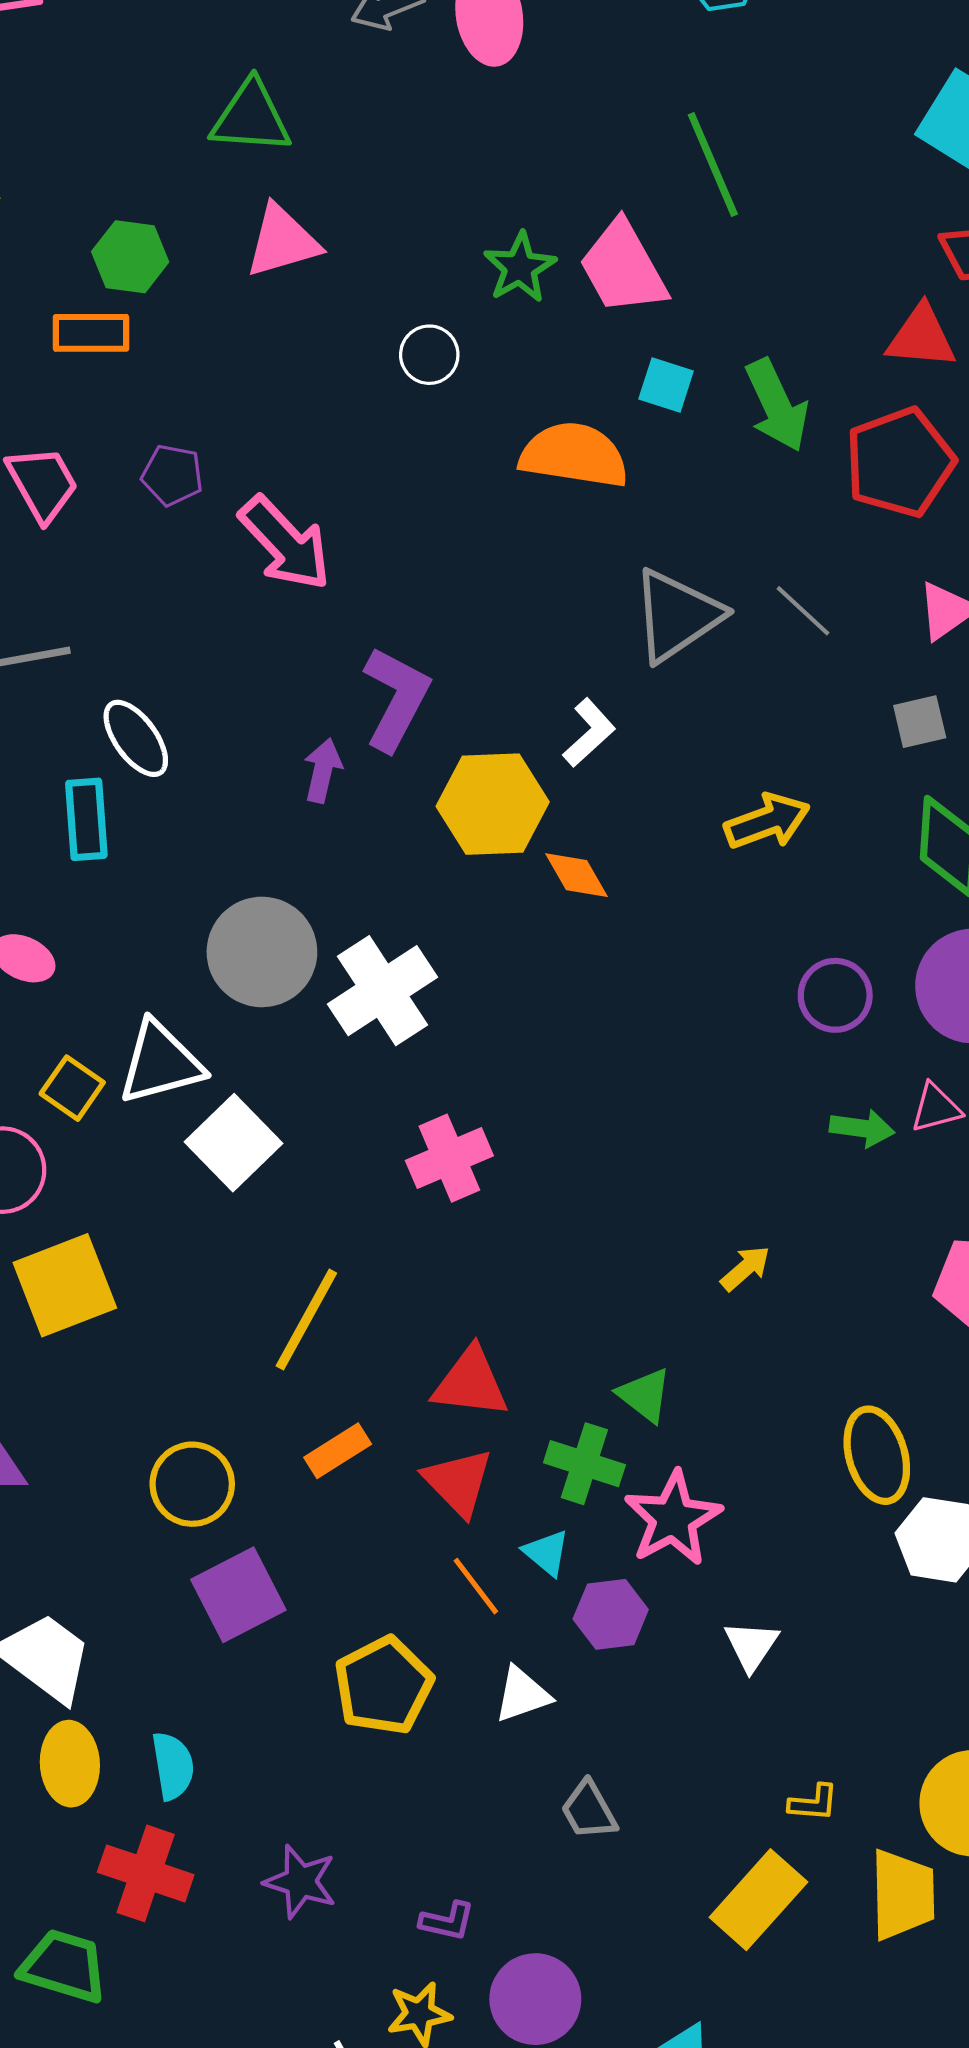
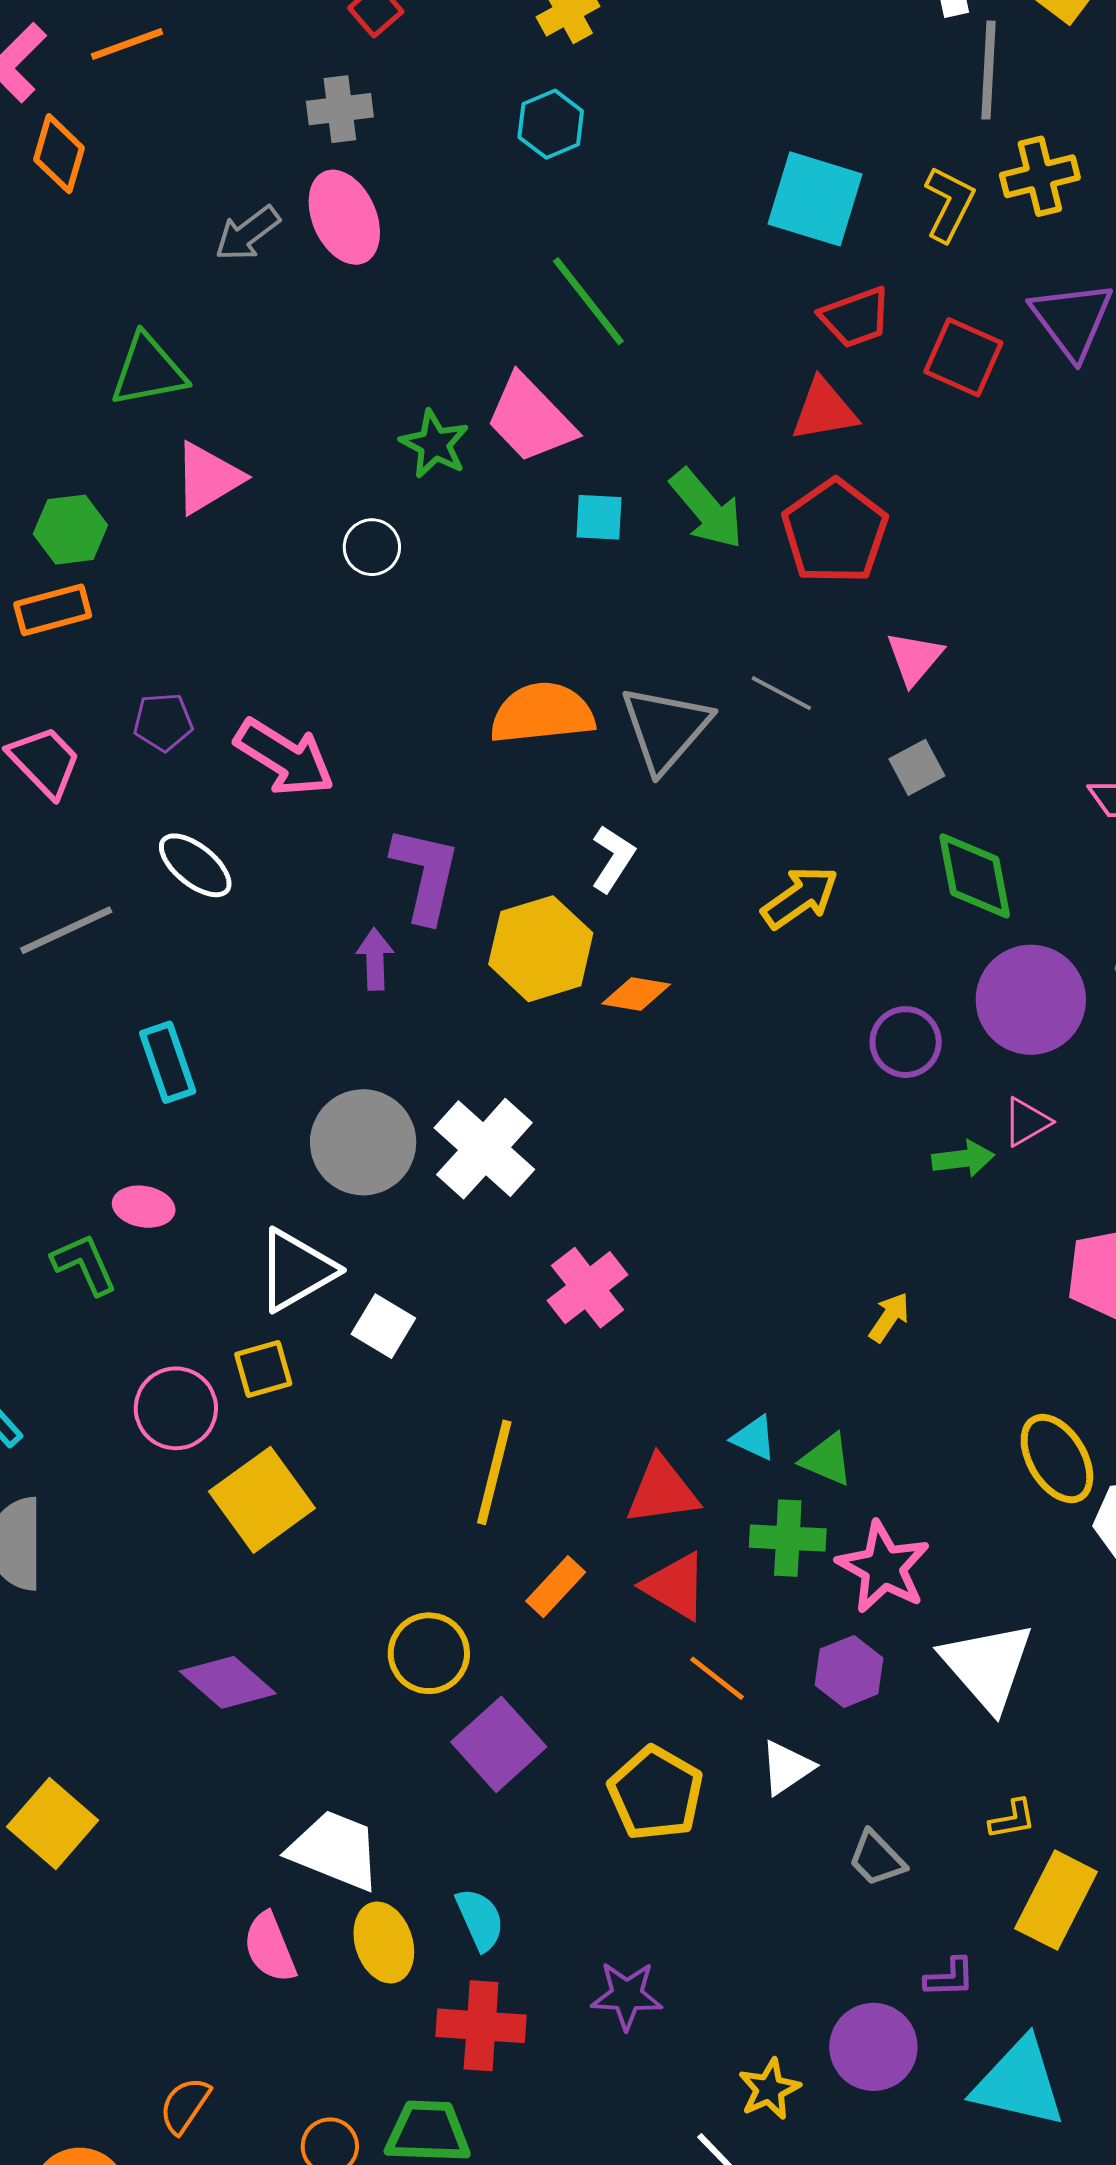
orange semicircle: (574, 455) -> (542, 713), moved
white ellipse: (136, 738) -> (195, 865), moved
orange diamond: (576, 875) -> (636, 994), turned -36
yellow square: (72, 1088) -> (263, 1369), moved, turned -36
white square: (233, 1143) -> (383, 1326), size x0.7
cyan triangle: (546, 1553) -> (754, 1438), moved
white triangle: (751, 1646) -> (987, 1666), size x1.8
yellow L-shape: (813, 1803) -> (1012, 1819), moved
purple L-shape: (447, 1921) -> (950, 1978), moved

